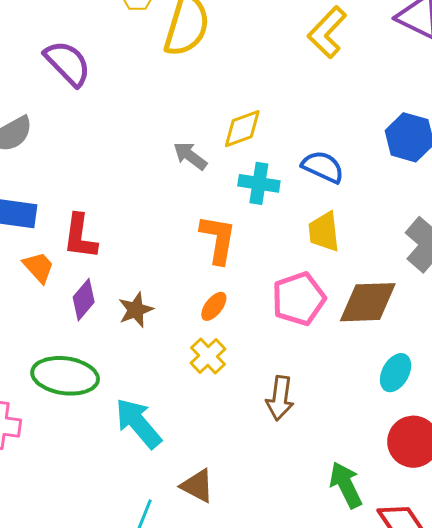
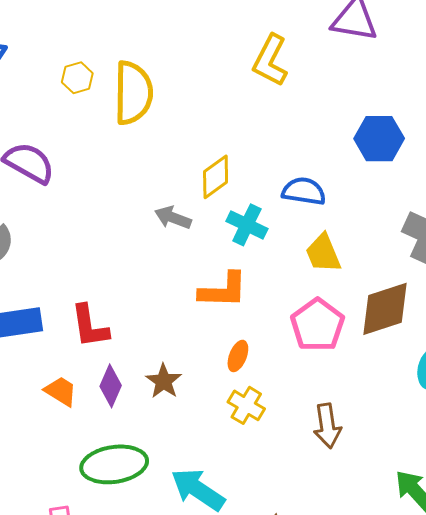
cyan cross: (259, 183) -> (247, 225), turned 33
orange L-shape: (218, 239) -> (223, 290), turned 98
orange trapezoid: (39, 267) -> (61, 391), moved

